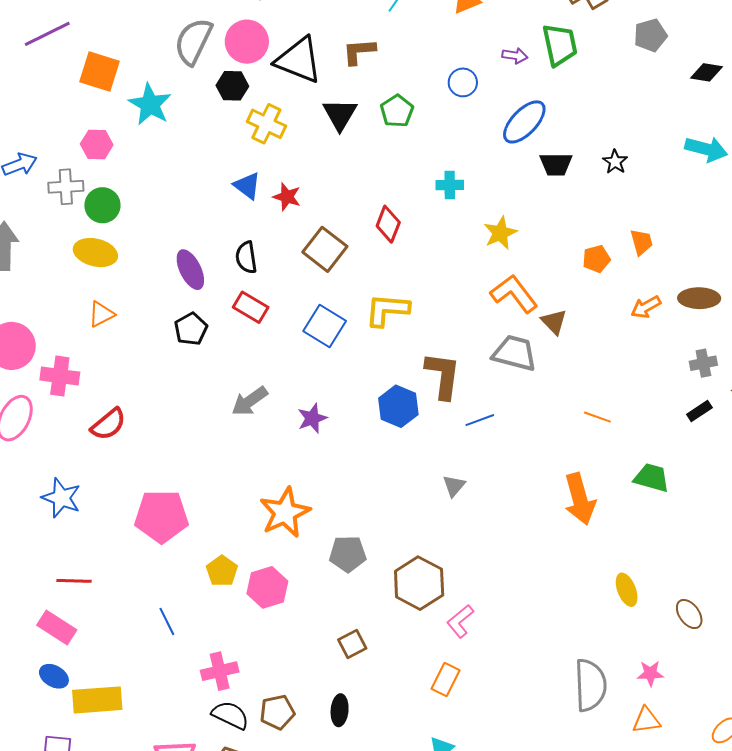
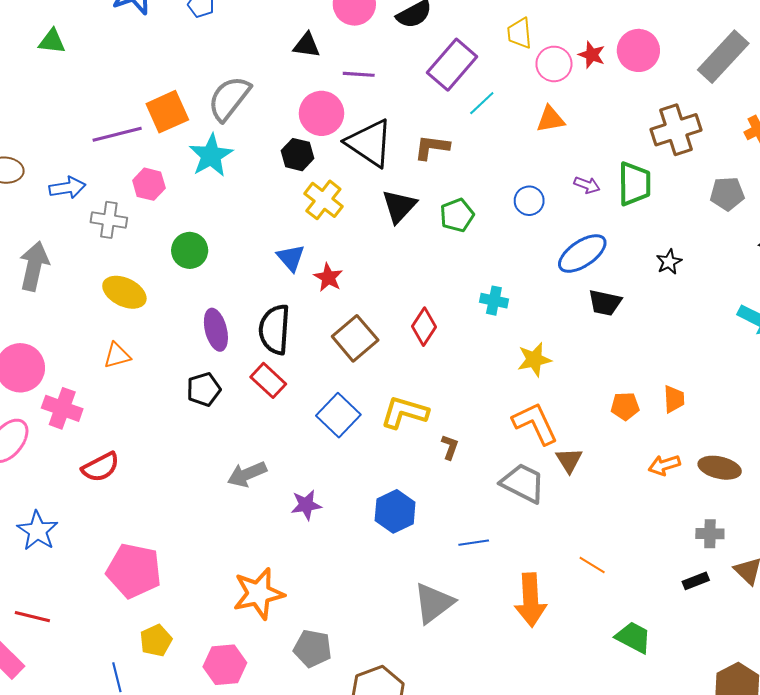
purple line: (47, 34) -> (117, 134), moved
gray semicircle: (193, 41) -> (229, 98), moved
orange square: (99, 72) -> (167, 112), turned 36
black star: (615, 162) -> (669, 262), moved
green circle: (102, 205) -> (190, 250), moved
black semicircle: (246, 257) -> (275, 330), size x1.5
brown L-shape: (443, 375) -> (450, 447), moved, size x0.5
gray triangle: (454, 486) -> (434, 603), size x1.8
orange arrow: (580, 499) -> (531, 600), moved
yellow pentagon: (222, 571) -> (156, 640), moved

